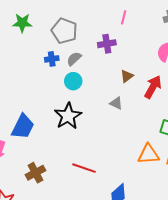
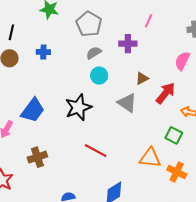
blue cross: (52, 59) -> (43, 52), moved
cyan circle: (73, 81) -> (99, 76), moved
gray triangle: (116, 103) -> (127, 103), size x1.5
red line: (84, 168) -> (96, 151), moved

